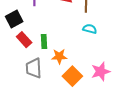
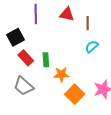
cyan semicircle: (90, 29) -> (92, 47), turned -56
gray trapezoid: (34, 68) -> (24, 86), moved, turned -45

